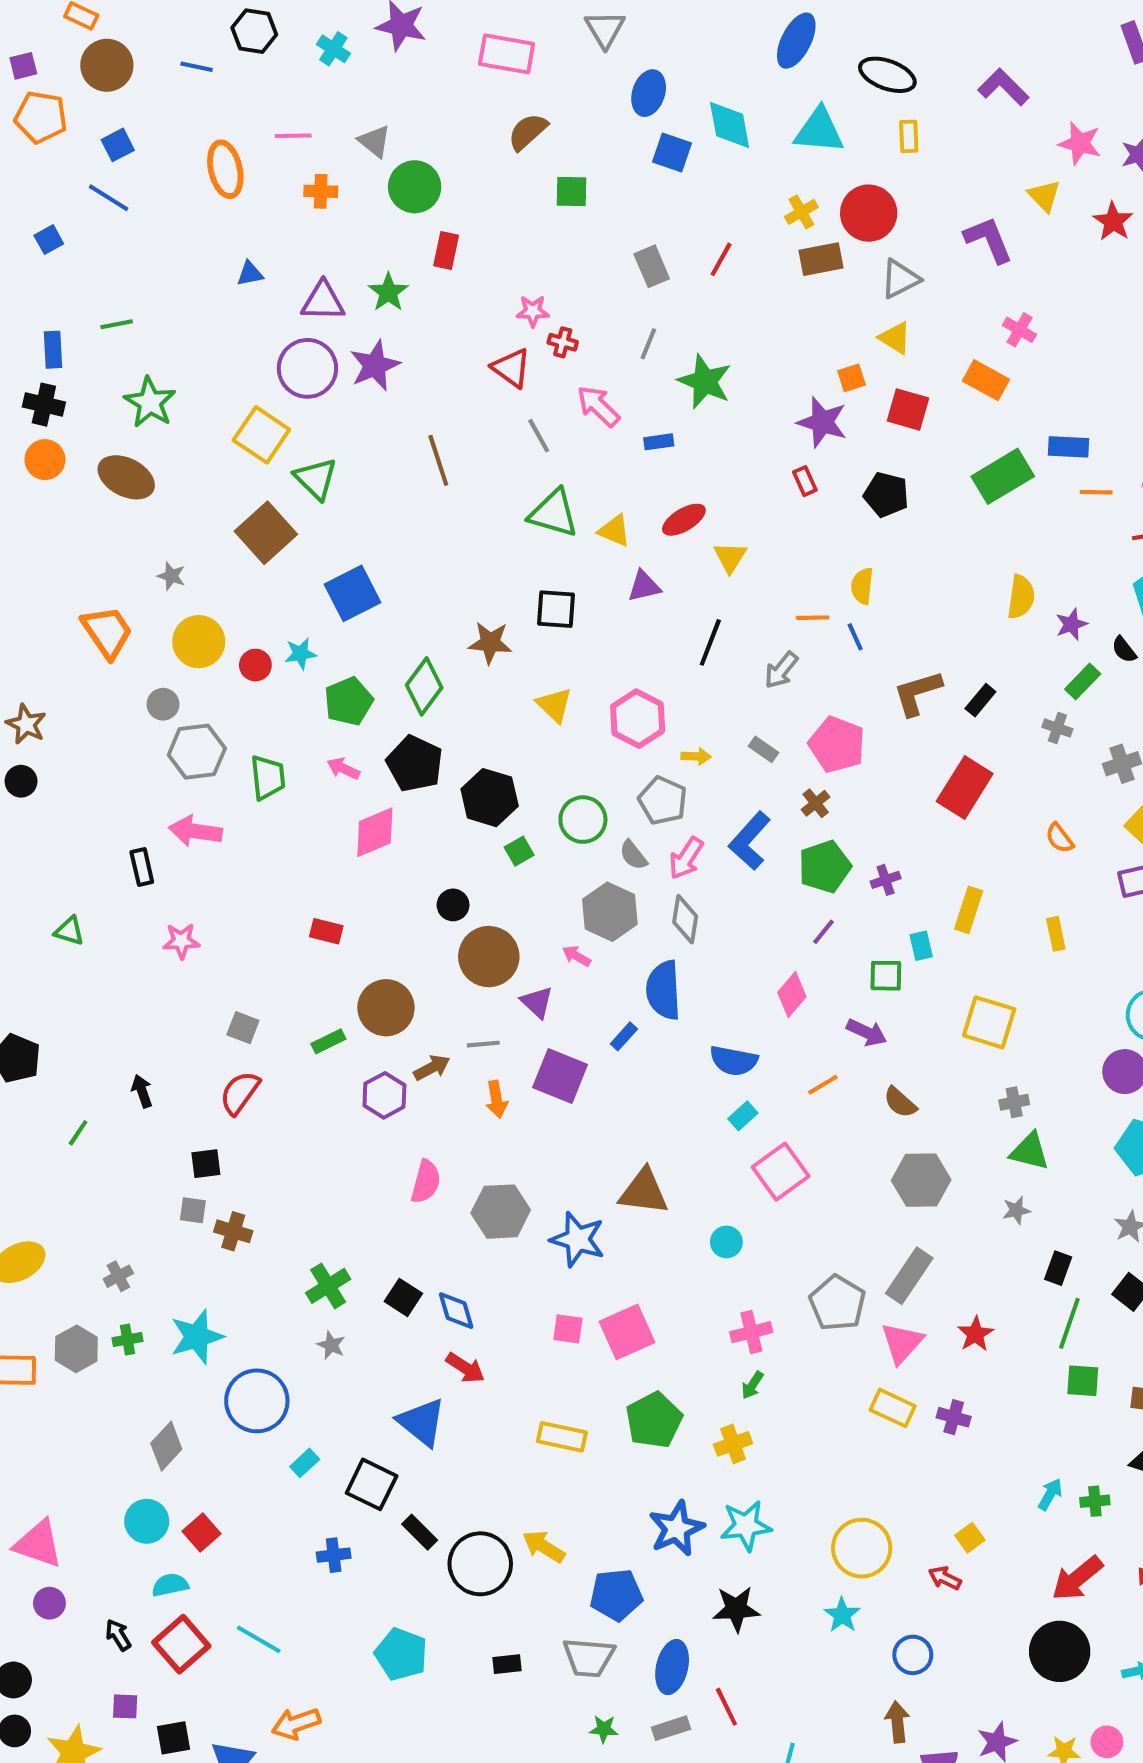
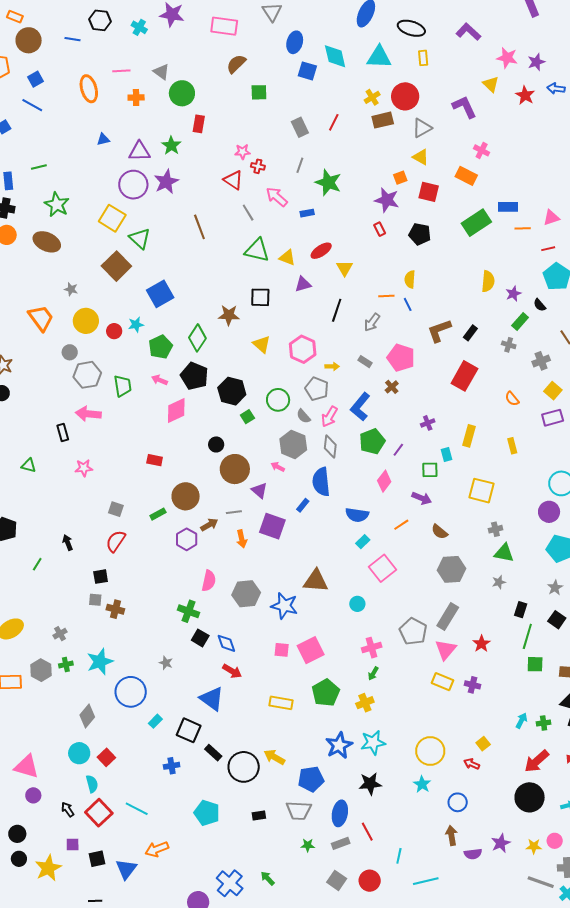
green pentagon: (825, 867) -> (372, 441), moved
green cross: (328, 1286) -> (189, 611), moved, turned -35
cyan semicircle: (170, 1585) -> (92, 784), turned 90

